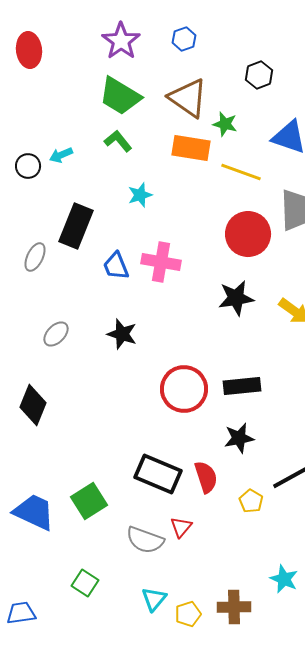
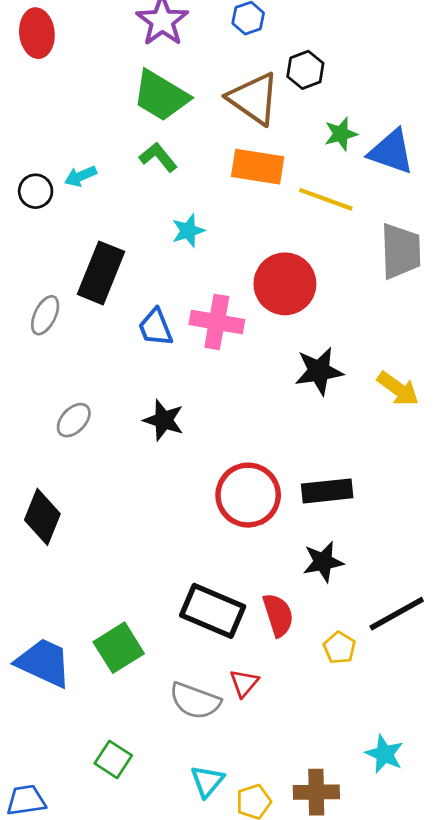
black hexagon: (259, 75) -> (305, 70), moved
green star: (225, 124) -> (341, 134), moved, turned -30
red circle: (248, 234) -> (285, 284), moved

